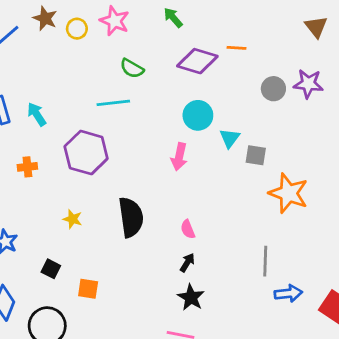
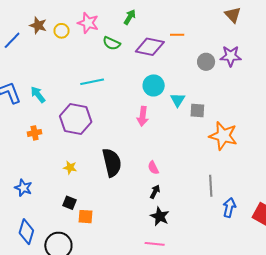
green arrow: (173, 18) -> (130, 17), turned 77
green semicircle: (132, 68) -> (112, 43), moved
black square: (51, 269) -> (70, 203), moved
blue arrow: (288, 293) -> (229, 208), turned -66

